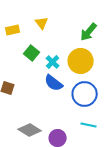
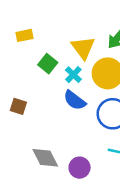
yellow triangle: (42, 23) -> (83, 48), moved, size x1.5
gray diamond: (30, 130) -> (45, 158), turned 30

